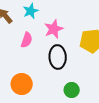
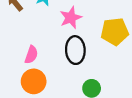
pink semicircle: (27, 40) -> (31, 55), moved

